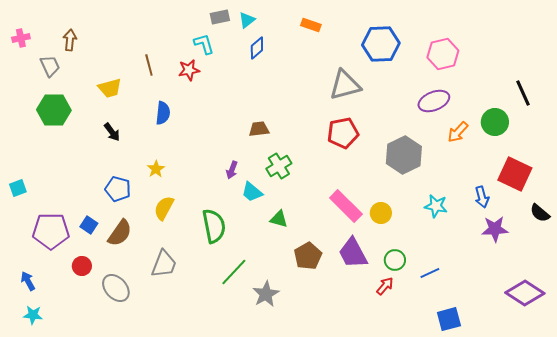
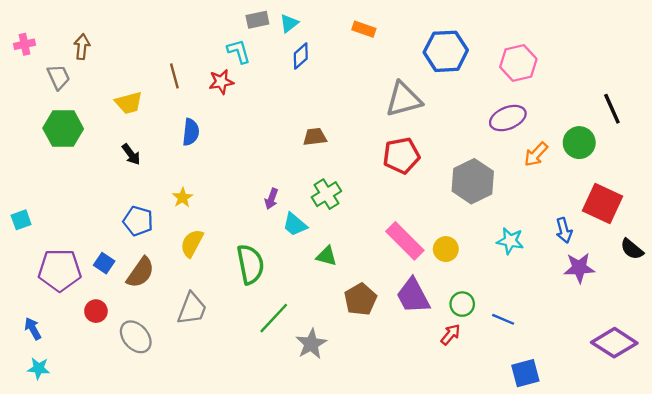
brown trapezoid: (259, 129) -> (315, 137), moved
blue line: (430, 273) -> (503, 319), turned 48

